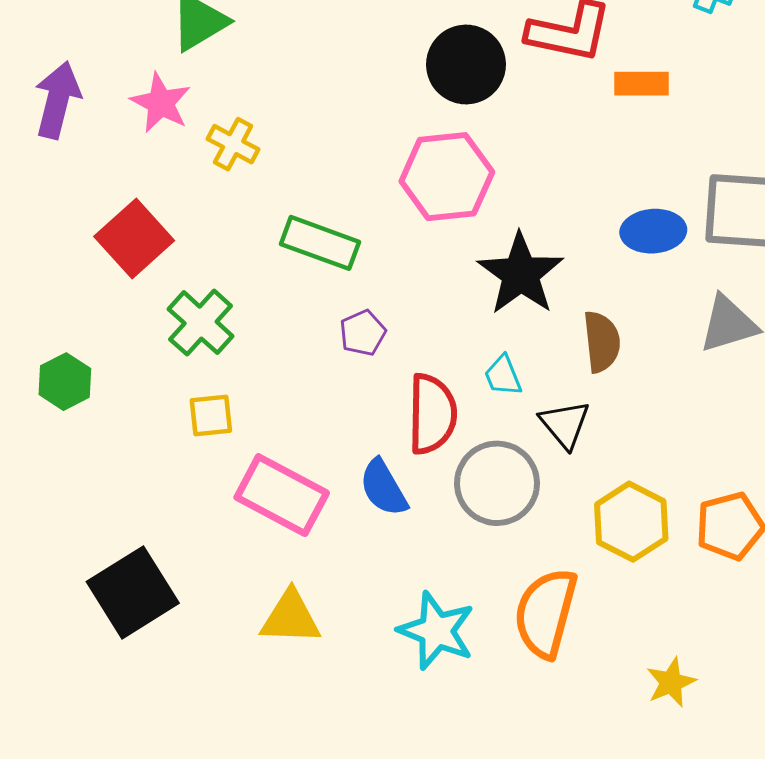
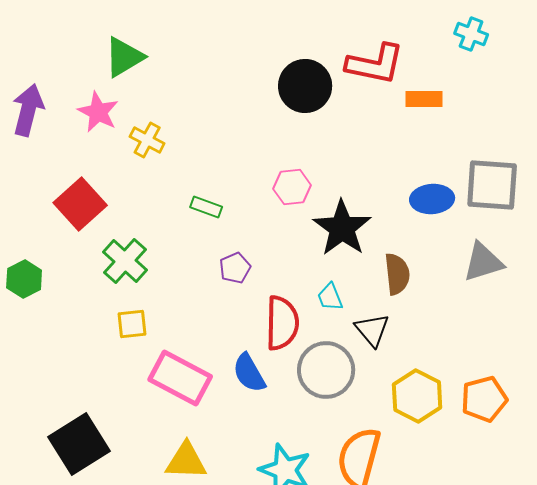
pink hexagon: (447, 177) -> (292, 187), moved, size x0.6
green rectangle: (320, 243) -> (206, 207), size x0.6
green hexagon: (65, 382) -> (24, 279), moved

